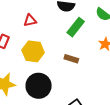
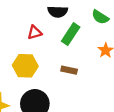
red triangle: (30, 20) -> (35, 32), moved

